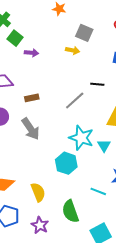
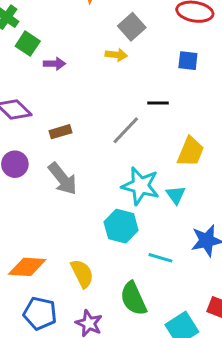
gray square: (84, 33) -> (132, 27), turned 30
cyan line: (98, 191) -> (160, 258), moved

